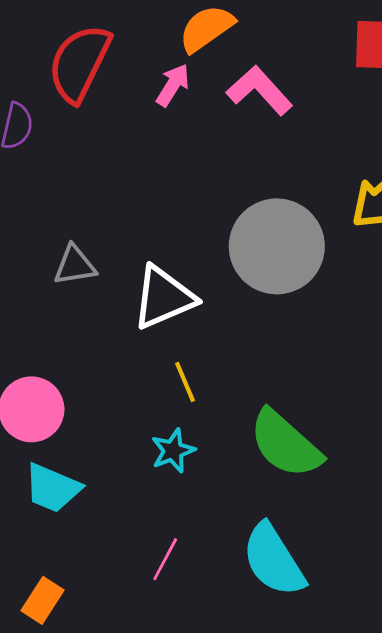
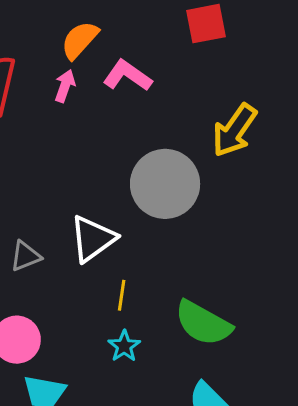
gray triangle: (75, 265) -> (26, 256), moved
yellow line: (185, 382) -> (122, 295), turned 44

